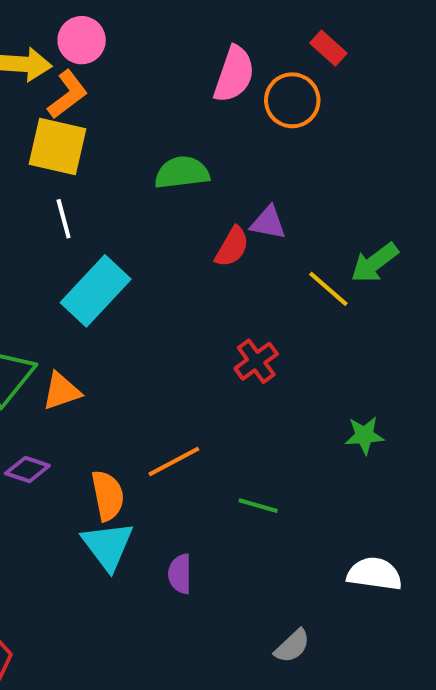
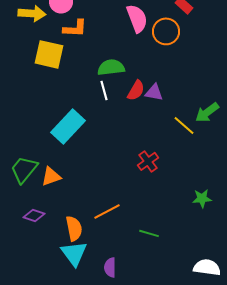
pink semicircle: (234, 74) -> (137, 18), turned -40
orange L-shape: (68, 94) -> (75, 28), moved, turned 40
white line: (64, 219) -> (104, 90), moved
red semicircle: (232, 247) -> (136, 90), moved

